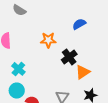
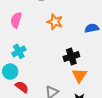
orange star: (48, 40) -> (55, 22), moved
orange triangle: (83, 72) -> (79, 75), turned -42

